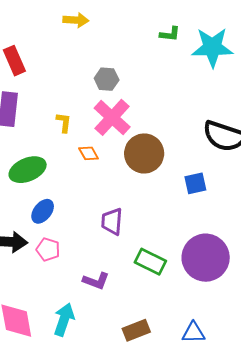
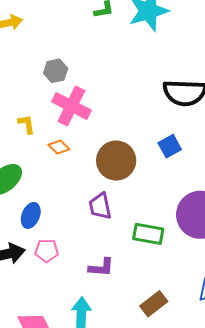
brown circle: (144, 153) -> (116, 161), moved

